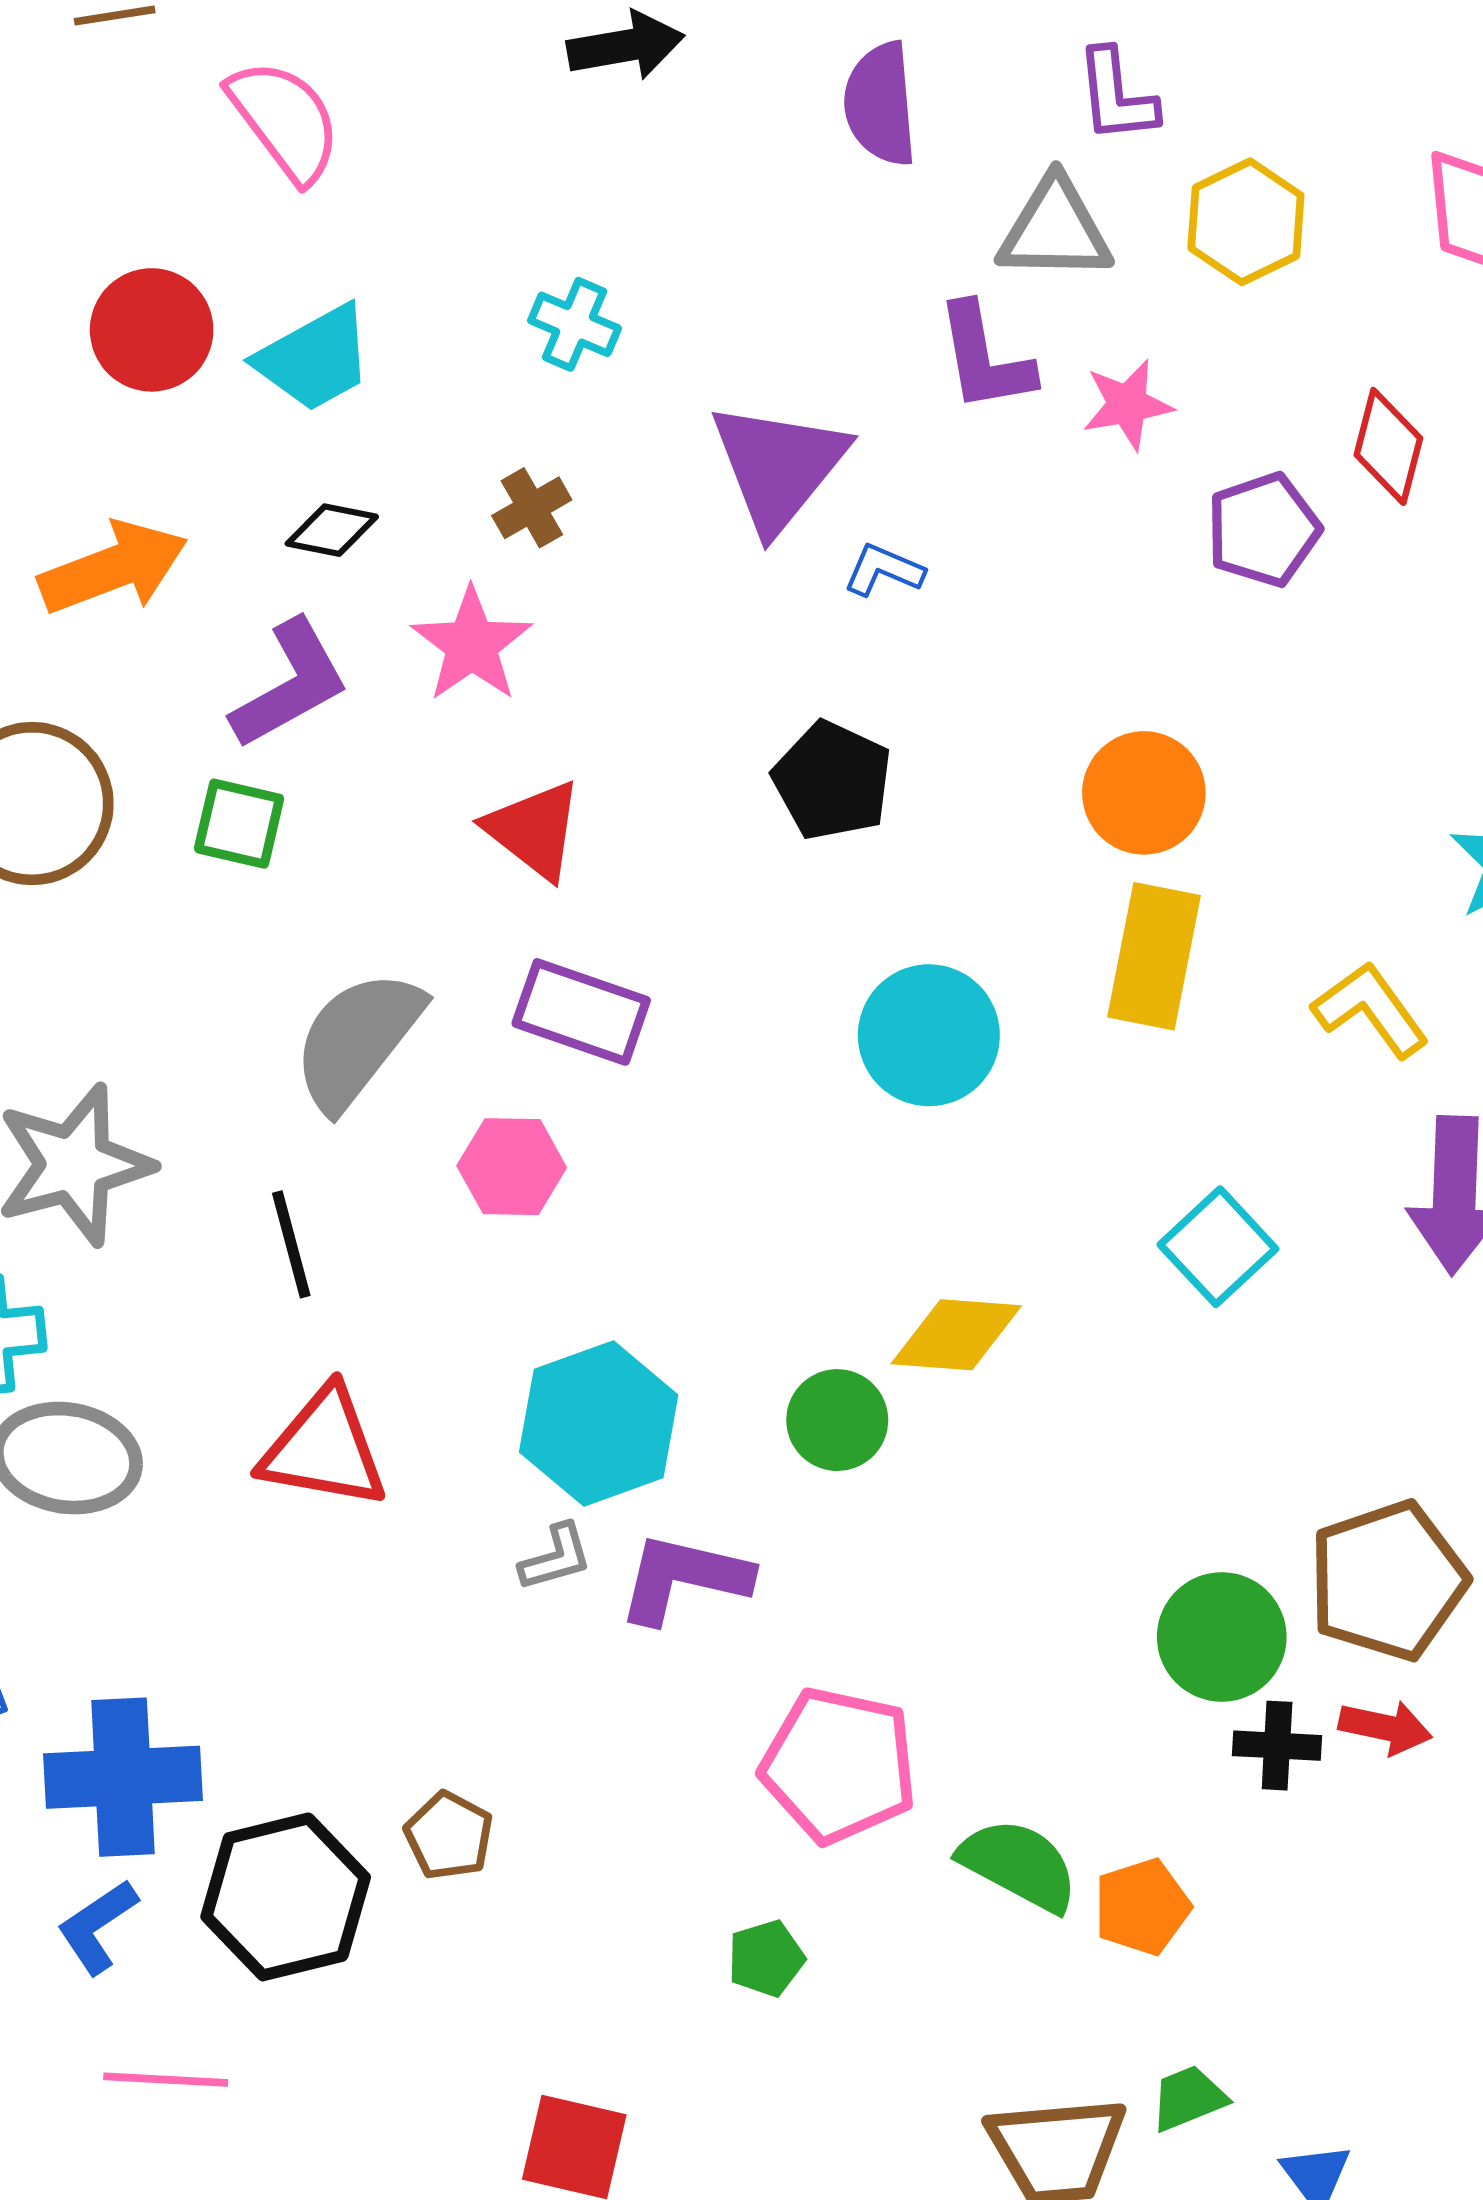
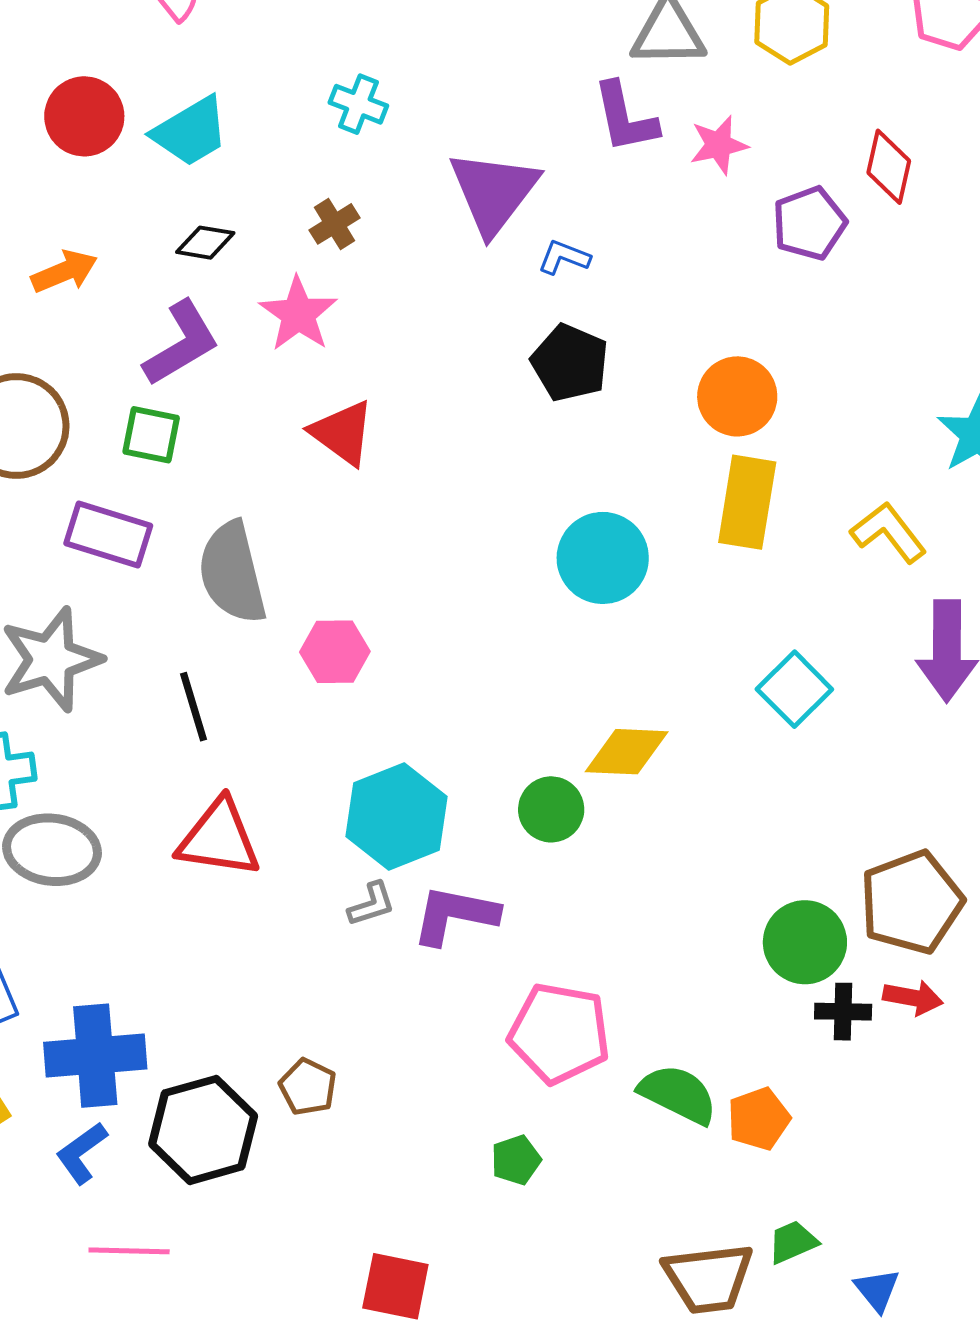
orange arrow: (113, 568) -> (64, 272), size x0.7
black pentagon: (832, 781) -> (570, 363), moved
purple rectangle: (581, 1012) -> (108, 534), moved
gray semicircle: (357, 1040) -> (232, 573), turned -50

